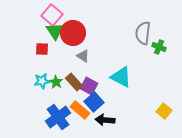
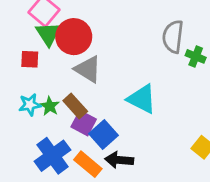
gray triangle: (83, 56) -> (88, 69), size x1.5
purple square: (89, 86) -> (84, 123), moved
orange rectangle: (80, 110) -> (88, 164), moved

